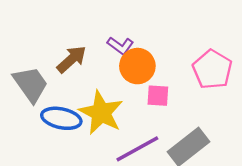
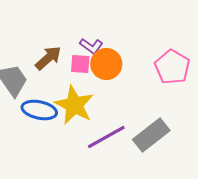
pink square: (158, 96) -> (80, 64), moved

